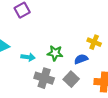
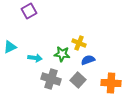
yellow cross: (94, 42) -> (79, 43), moved

